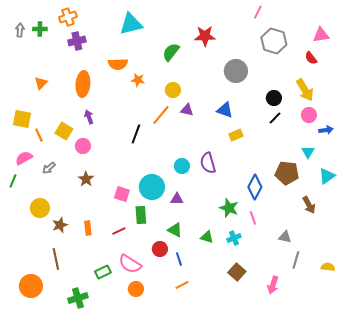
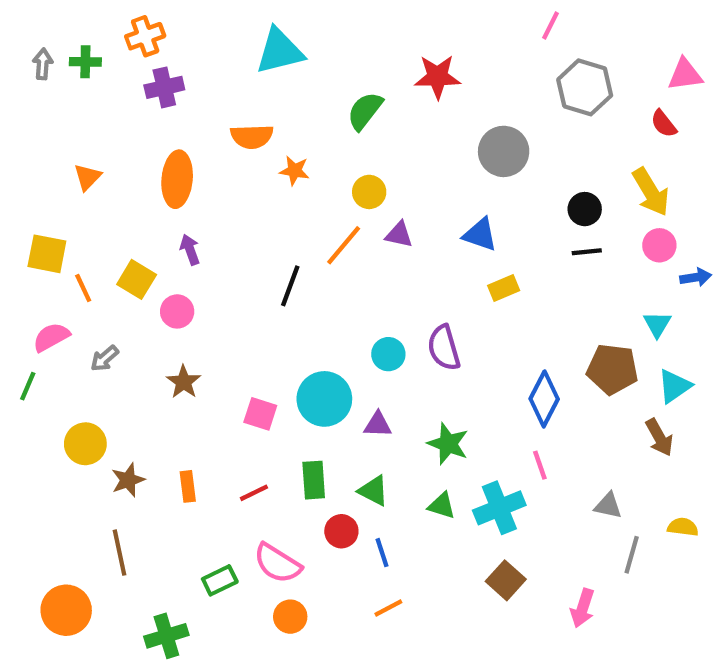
black line: (275, 118) -> (587, 252), turned 40
cyan triangle: (327, 176) -> (674, 386), moved
green star: (229, 208) -> (448, 444), moved
green rectangle: (141, 215) -> (314, 480), moved
cyan cross: (234, 238) -> (499, 508), size x1.6
yellow semicircle: (328, 267) -> (683, 527), moved

